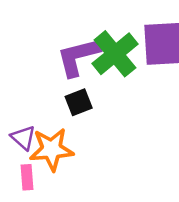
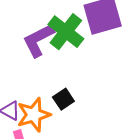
black square: (79, 102) -> (63, 99), moved

